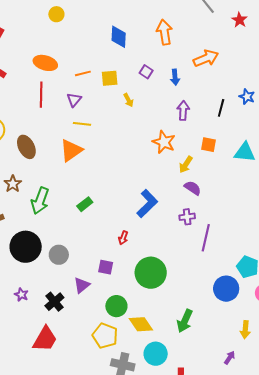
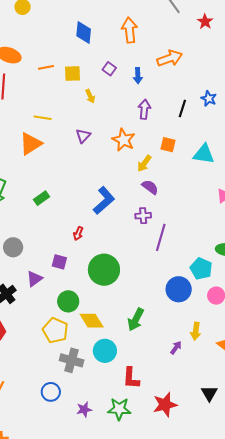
purple triangle: (74, 100) -> (83, 136), moved
purple arrow: (230, 358) -> (176, 348), moved

